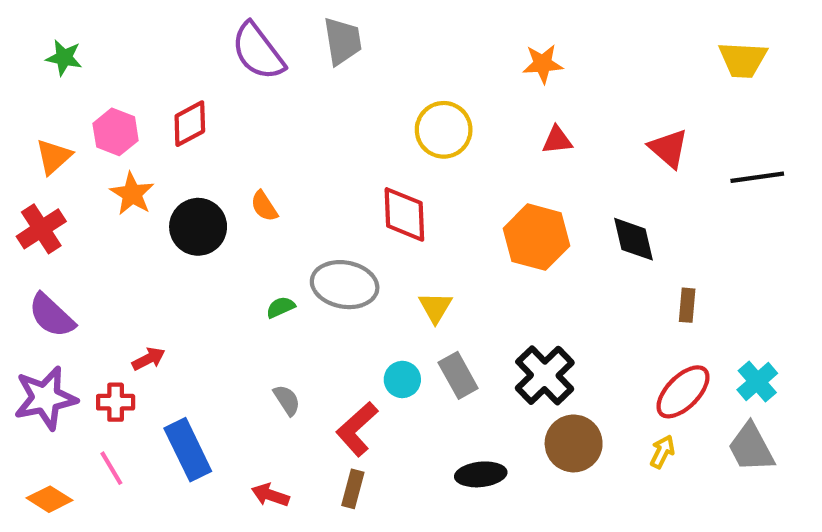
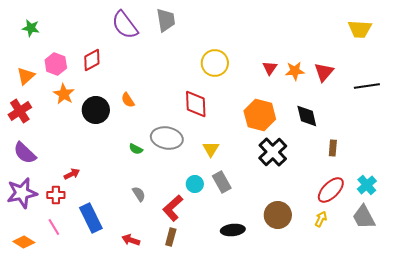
orange star: (543, 64) -> (295, 71), moved
red triangle: (557, 140) -> (270, 68), turned -49
red triangle: (669, 148) -> (324, 72), turned 30
green semicircle: (281, 307) -> (136, 149), turned -128
black cross: (545, 375) -> (273, 152), moved

